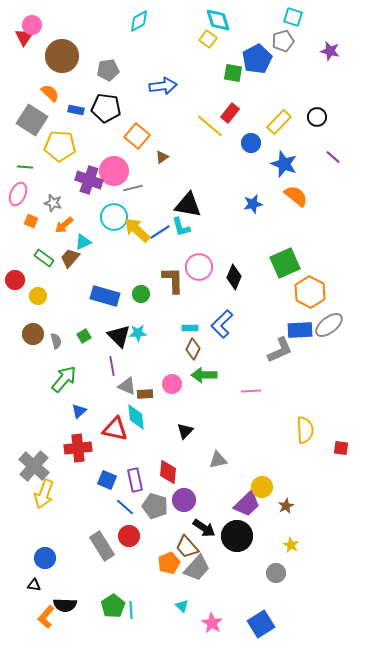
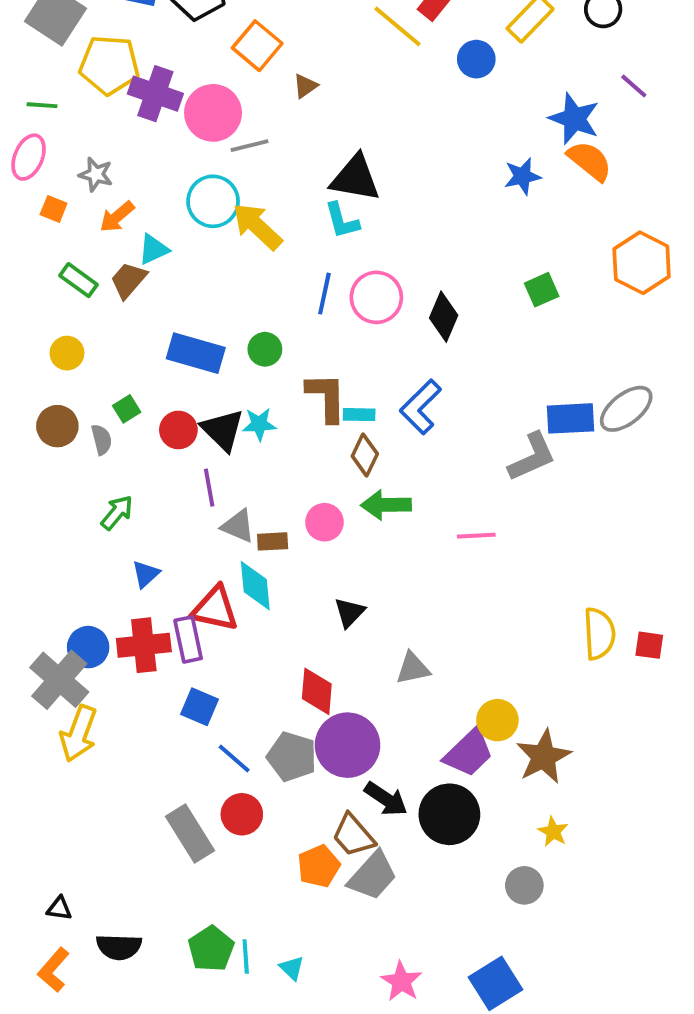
blue star: (284, 164) -> (574, 119), moved
purple cross: (89, 180) -> (155, 94), moved
orange semicircle: (296, 196) -> (590, 161), moved
blue star: (253, 204) -> (522, 176), moved
blue line: (160, 232) -> (324, 294), moved, turned -45
green square: (285, 263) -> (542, 290), size x0.6
red circle: (15, 280) -> (178, 430), moved
brown L-shape: (173, 280) -> (326, 397), moved
orange hexagon: (310, 292) -> (642, 263), moved
green square: (84, 336) -> (127, 409), moved
green arrow: (64, 379) -> (117, 513), size x0.7
yellow semicircle: (305, 430) -> (599, 634), moved
purple rectangle: (135, 480) -> (188, 639), moved
purple circle: (184, 500) -> (348, 745), size x1.4
brown star: (286, 506) -> (544, 757), size x1.8
blue circle: (45, 558) -> (88, 647), moved
cyan triangle: (182, 606) -> (292, 968), moved
orange L-shape: (46, 617) -> (54, 970), moved

